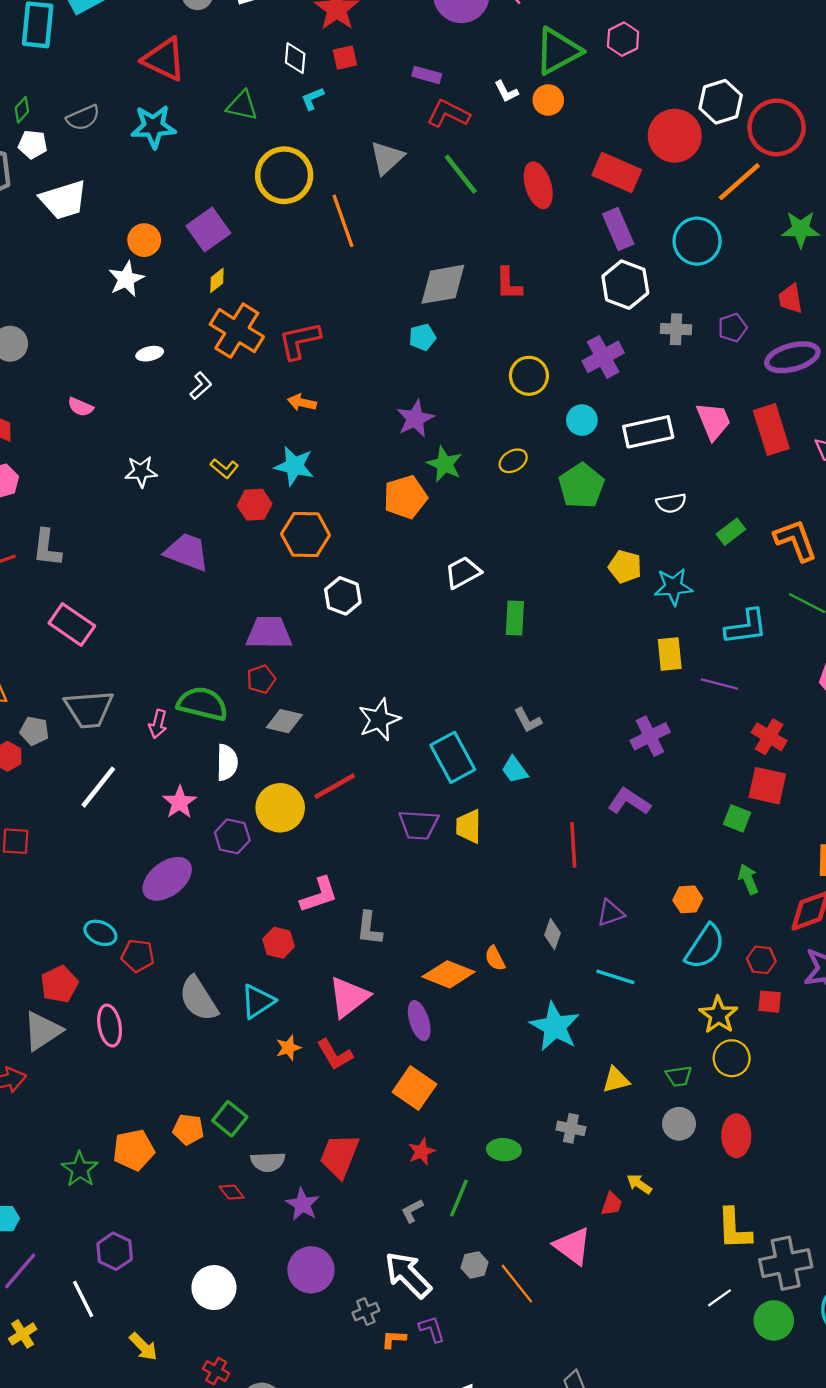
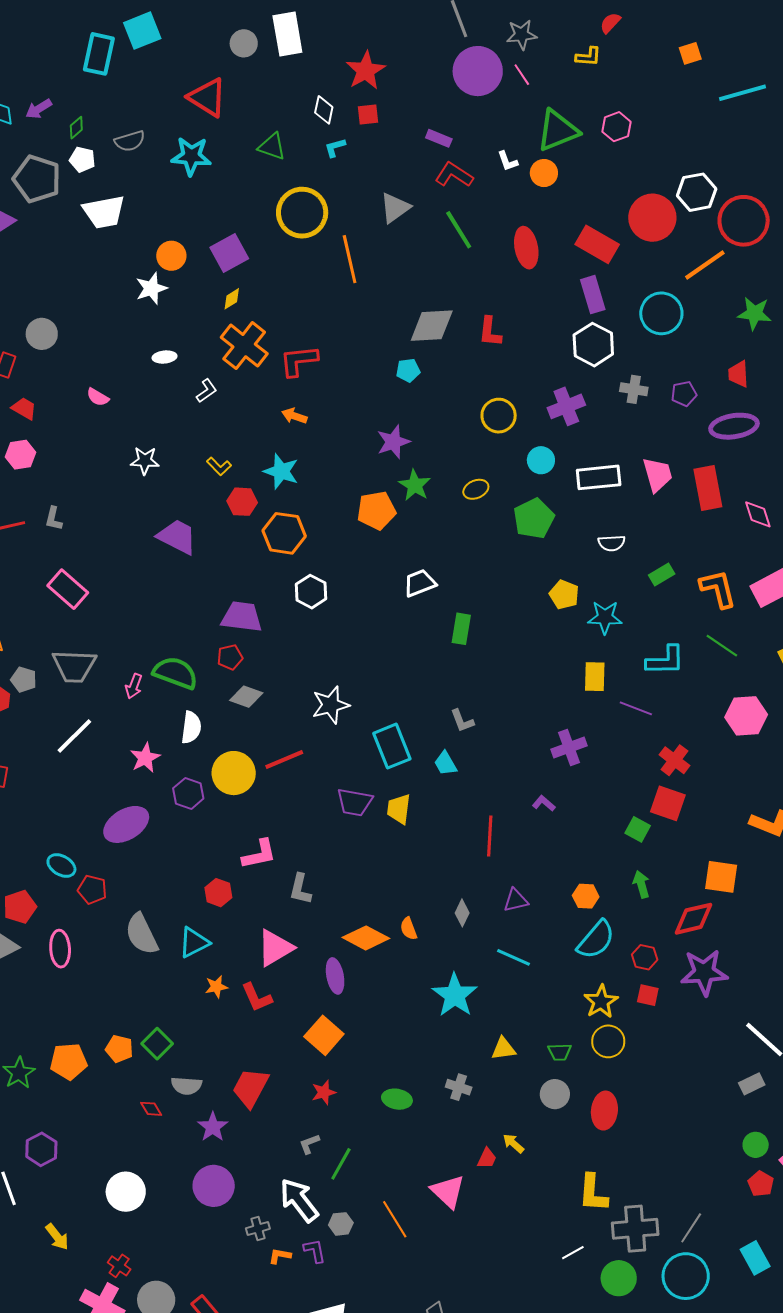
gray L-shape: (47, 548) -> (54, 519), size x0.7
purple L-shape: (629, 802) -> (544, 803), size x0.6
green line: (459, 1198) -> (341, 1164), moved
gray hexagon: (474, 1265) -> (341, 1224), moved

